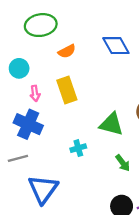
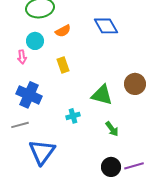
cyan circle: (19, 68) -> (35, 41), moved
yellow rectangle: (67, 90) -> (63, 65), size x0.7
pink arrow: (35, 93) -> (22, 57), moved

